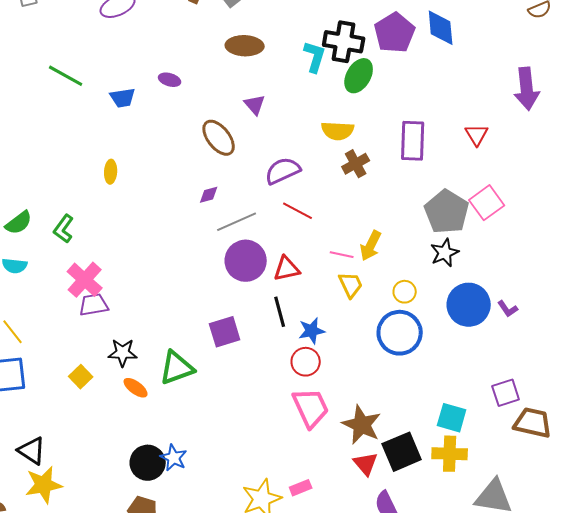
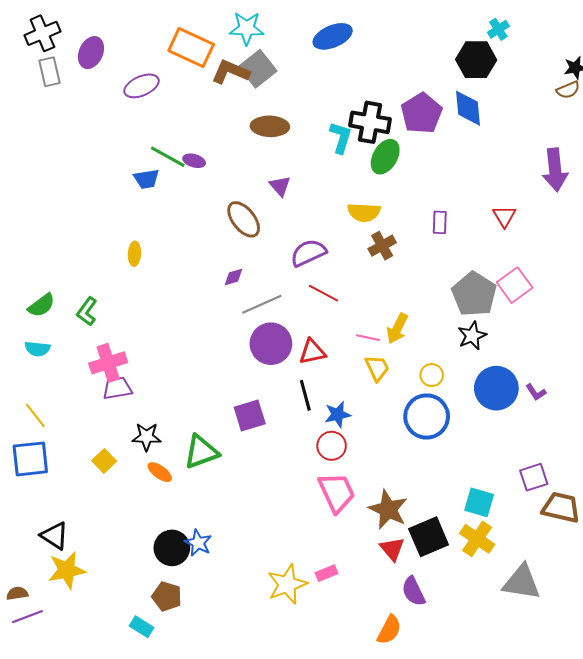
green line: (66, 76) -> (168, 157), moved
purple rectangle: (413, 141) -> (440, 222), size x0.6
pink cross: (85, 280) -> (108, 363), turned 30
yellow cross: (450, 454) -> (477, 539), turned 32

